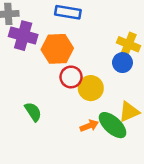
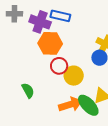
purple cross: (23, 36) -> (40, 22), moved
orange arrow: (89, 126) -> (70, 104), size x1.6

